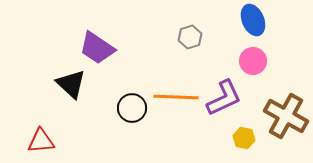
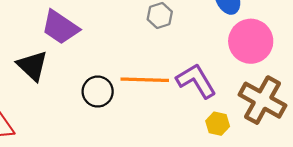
pink circle: (253, 61) -> (251, 41), moved, size x1.5
purple L-shape: (224, 98) -> (196, 81), turned -96

